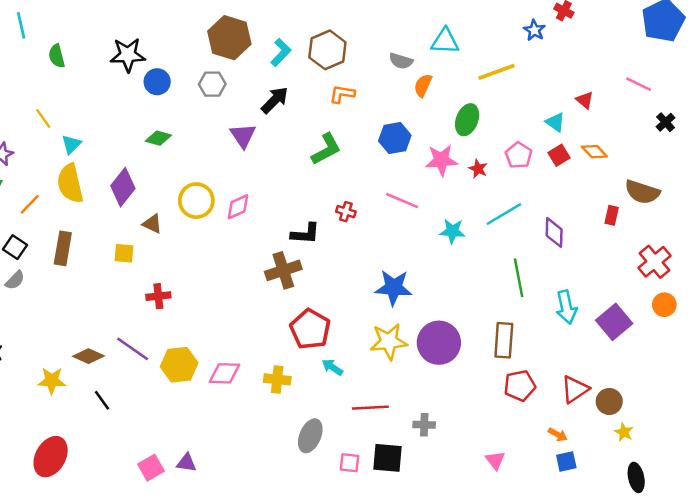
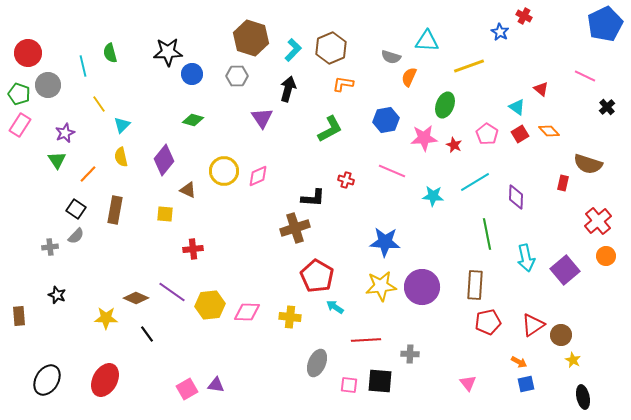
cyan line: (21, 25) -> (83, 66), moved
black arrow: (275, 100) -> (288, 89), turned -30
yellow semicircle: (70, 183) -> (121, 157), size x0.6

